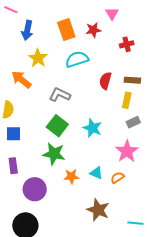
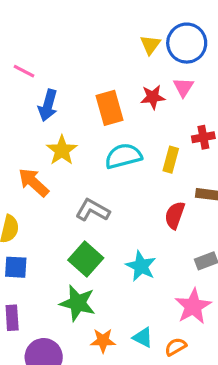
red star: (93, 30) -> (153, 97), moved
red semicircle: (105, 81) -> (175, 215), moved
yellow rectangle: (127, 100) -> (171, 160), moved

